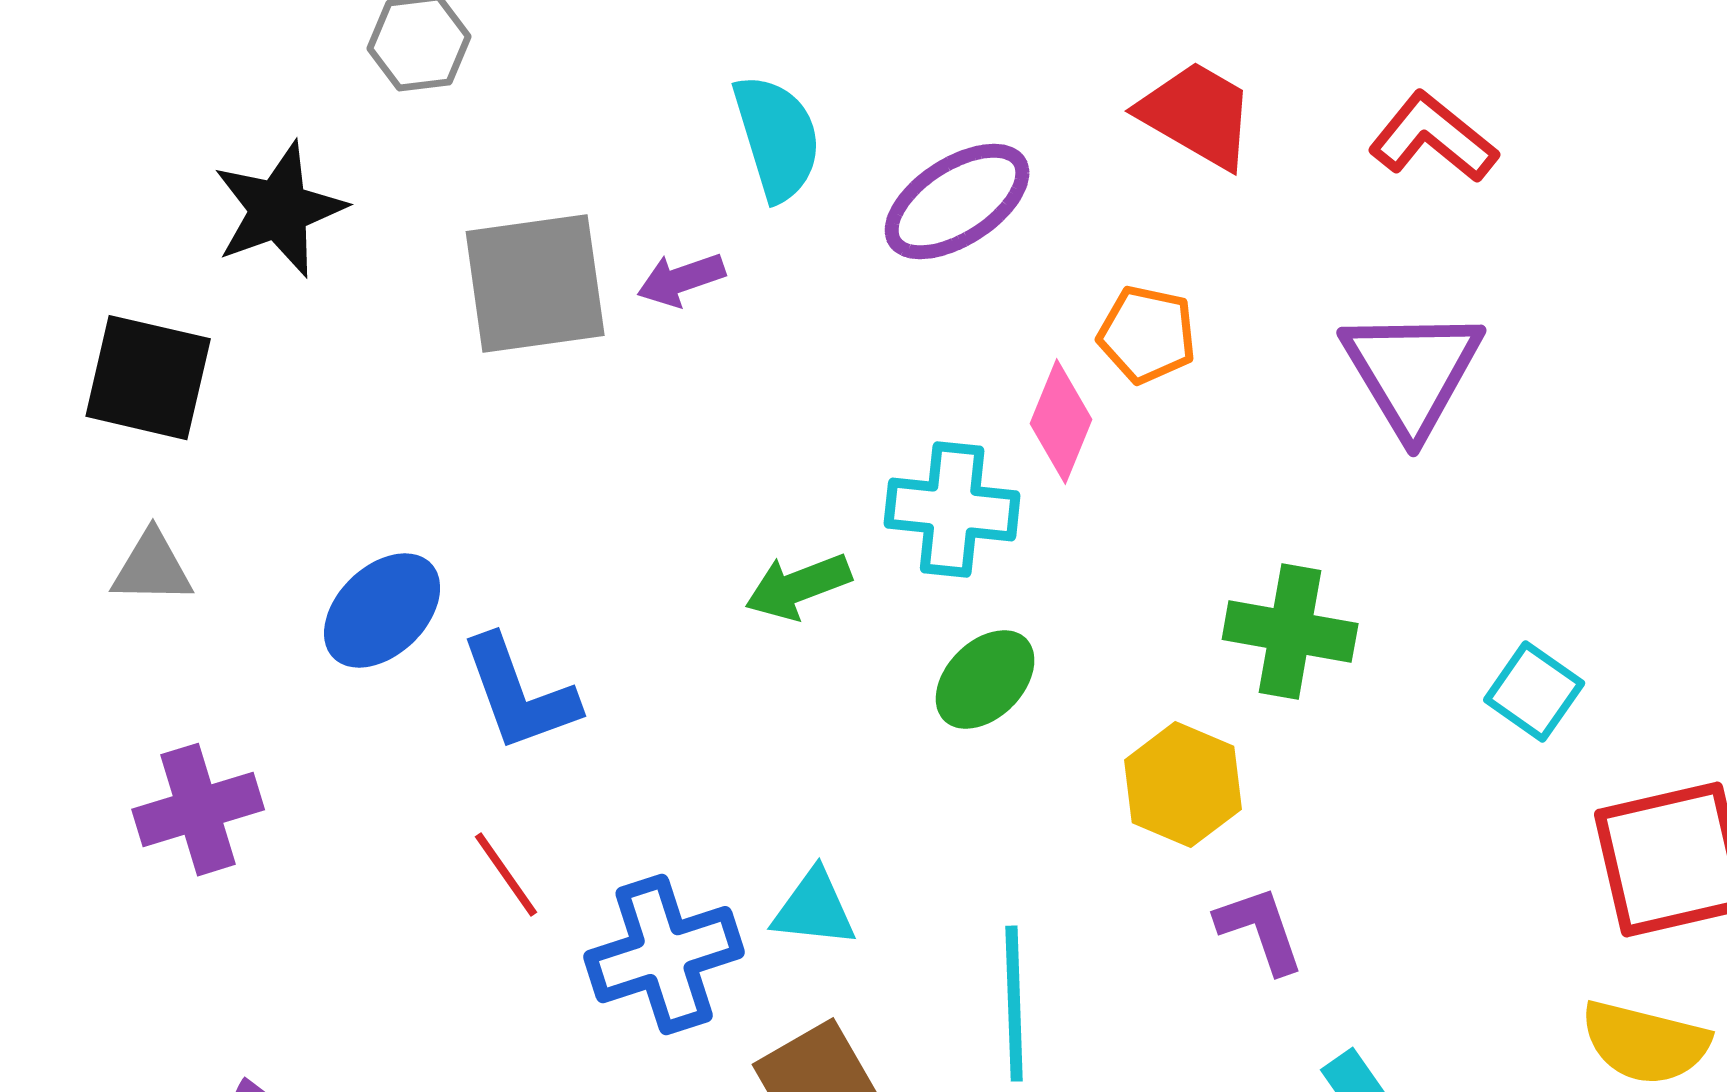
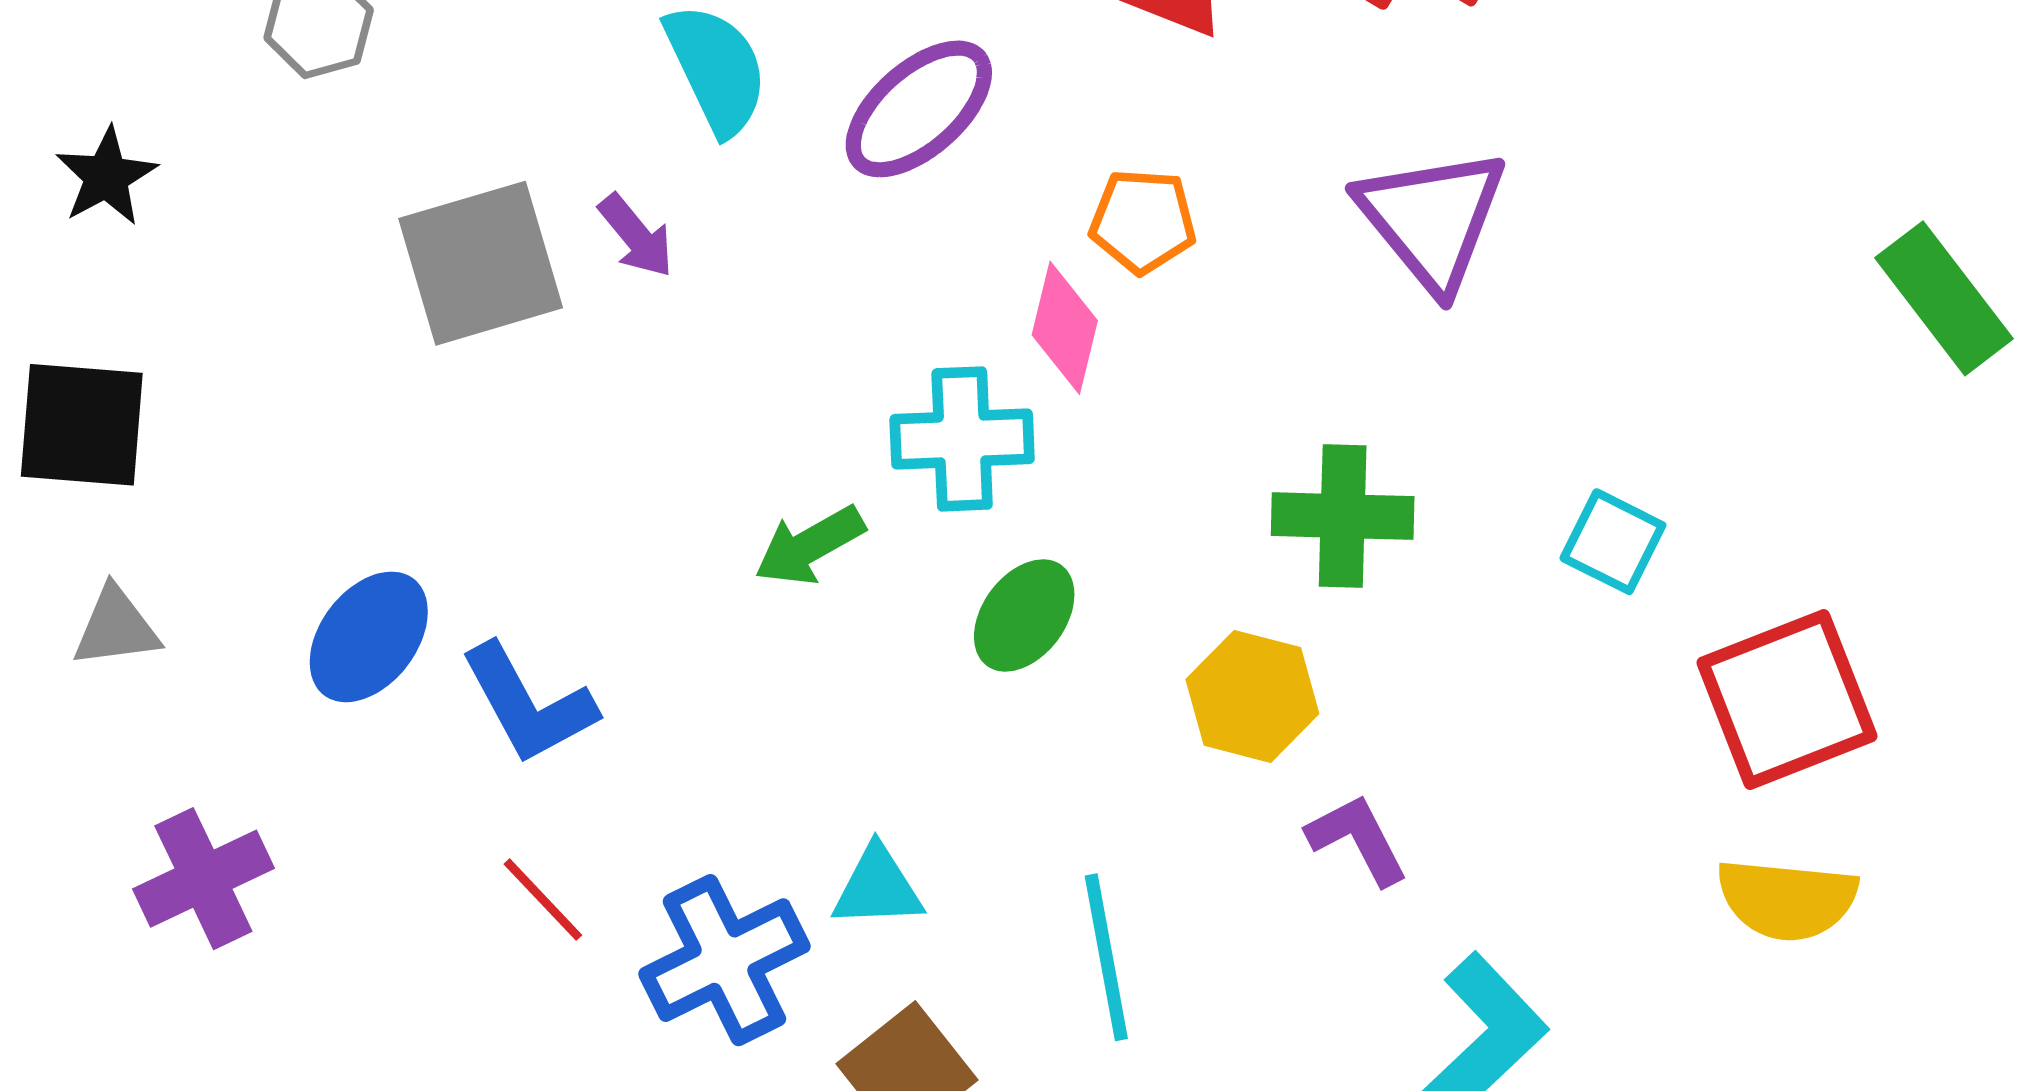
black star: (279, 210) -> (106, 177), moved, size x0.7
purple arrow: (681, 280) -> (636, 236), turned -102

